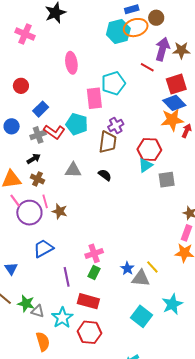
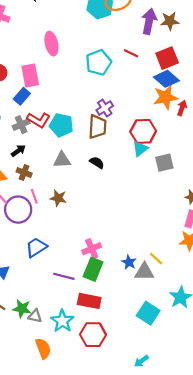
red line: (147, 67) -> (131, 53), moved
pink rectangle: (94, 98) -> (30, 75), moved
cyan pentagon: (77, 124) -> (61, 125), moved
brown star: (60, 211) -> (58, 198), moved
green rectangle: (94, 272) -> (93, 269), size x1.5
purple line: (67, 277) -> (64, 276), turned -60

